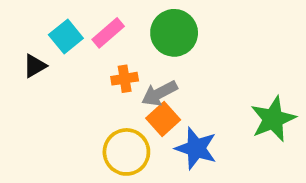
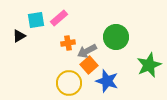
green circle: (174, 33) -> (116, 37), moved
cyan square: (66, 37) -> (36, 20), turned 30

